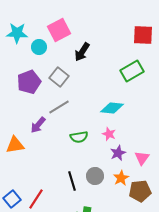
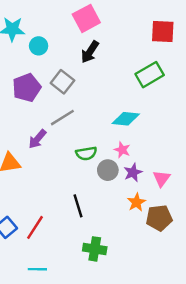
pink square: (59, 30) -> (86, 18), moved
gray circle: (95, 176) -> (108, 170), moved

